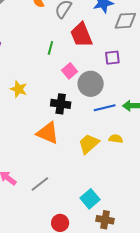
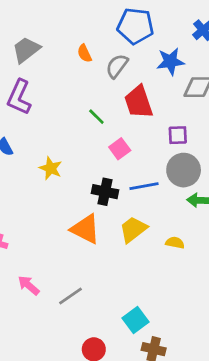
green line: (50, 48) -> (96, 117), turned -64
gray circle: (91, 84) -> (184, 170), moved
blue line: (105, 108) -> (144, 186), moved
yellow trapezoid: (89, 144) -> (133, 229), moved

